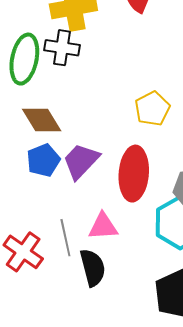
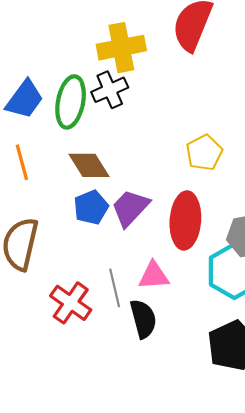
black cross: (62, 48) -> (110, 90), turned -32

